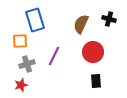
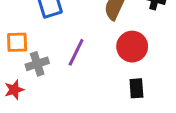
orange square: (20, 41) -> (17, 42), moved
red star: (21, 85) -> (14, 90), moved

